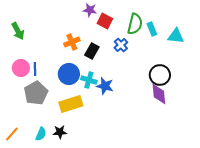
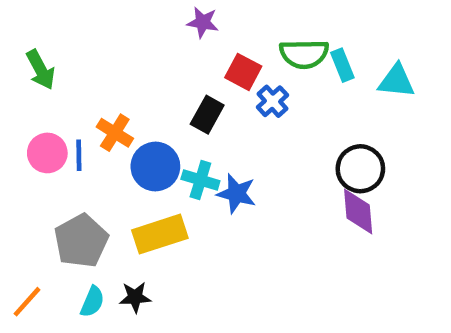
red square: (105, 21) -> (243, 72), moved
green semicircle: (135, 24) -> (304, 54), turned 75
orange cross: (72, 42) -> (115, 133), moved, turned -35
gray pentagon: (36, 93) -> (81, 241), moved

